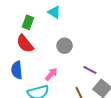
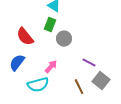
green rectangle: (28, 22) -> (50, 25), moved
blue semicircle: (17, 70) -> (17, 63), turned 42

